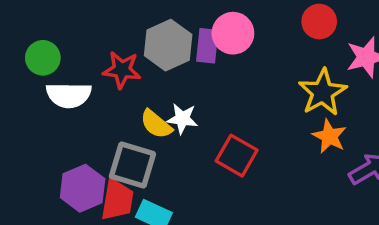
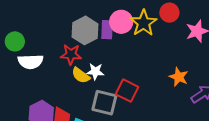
red star: (122, 70) -> (71, 54), moved
yellow star: (323, 92) -> (144, 23), moved
gray square: (132, 165) -> (104, 103), moved

